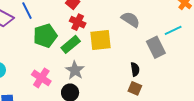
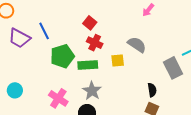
gray semicircle: (131, 19) -> (137, 45), moved
yellow square: (101, 40) -> (118, 61), size x0.6
green rectangle: (71, 44) -> (88, 65), turned 36

